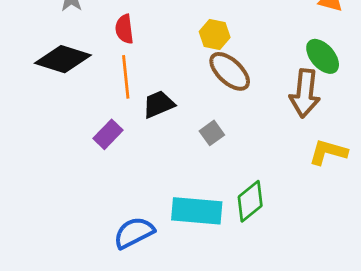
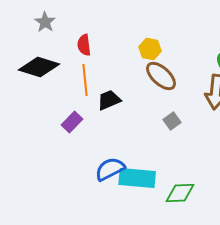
gray square: (212, 133) -> (172, 121), moved
green diamond: (250, 201) -> (180, 193), moved, turned 36
blue semicircle: (134, 233) -> (110, 169), moved

